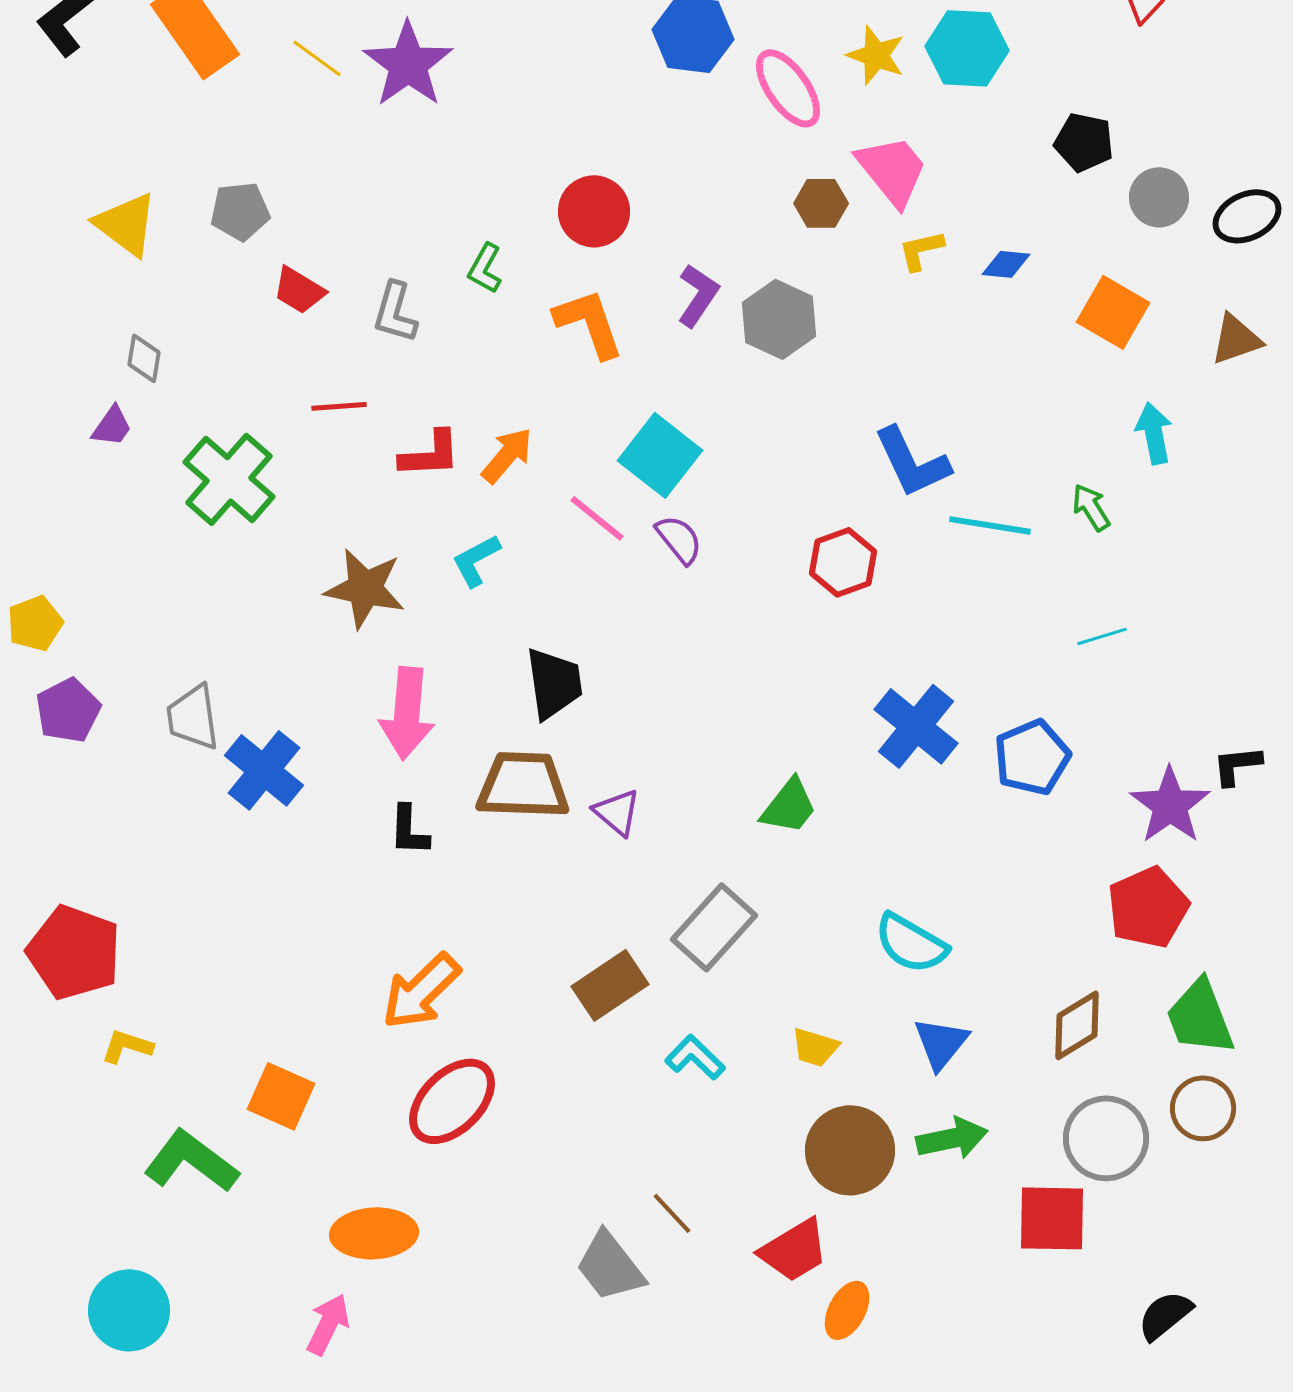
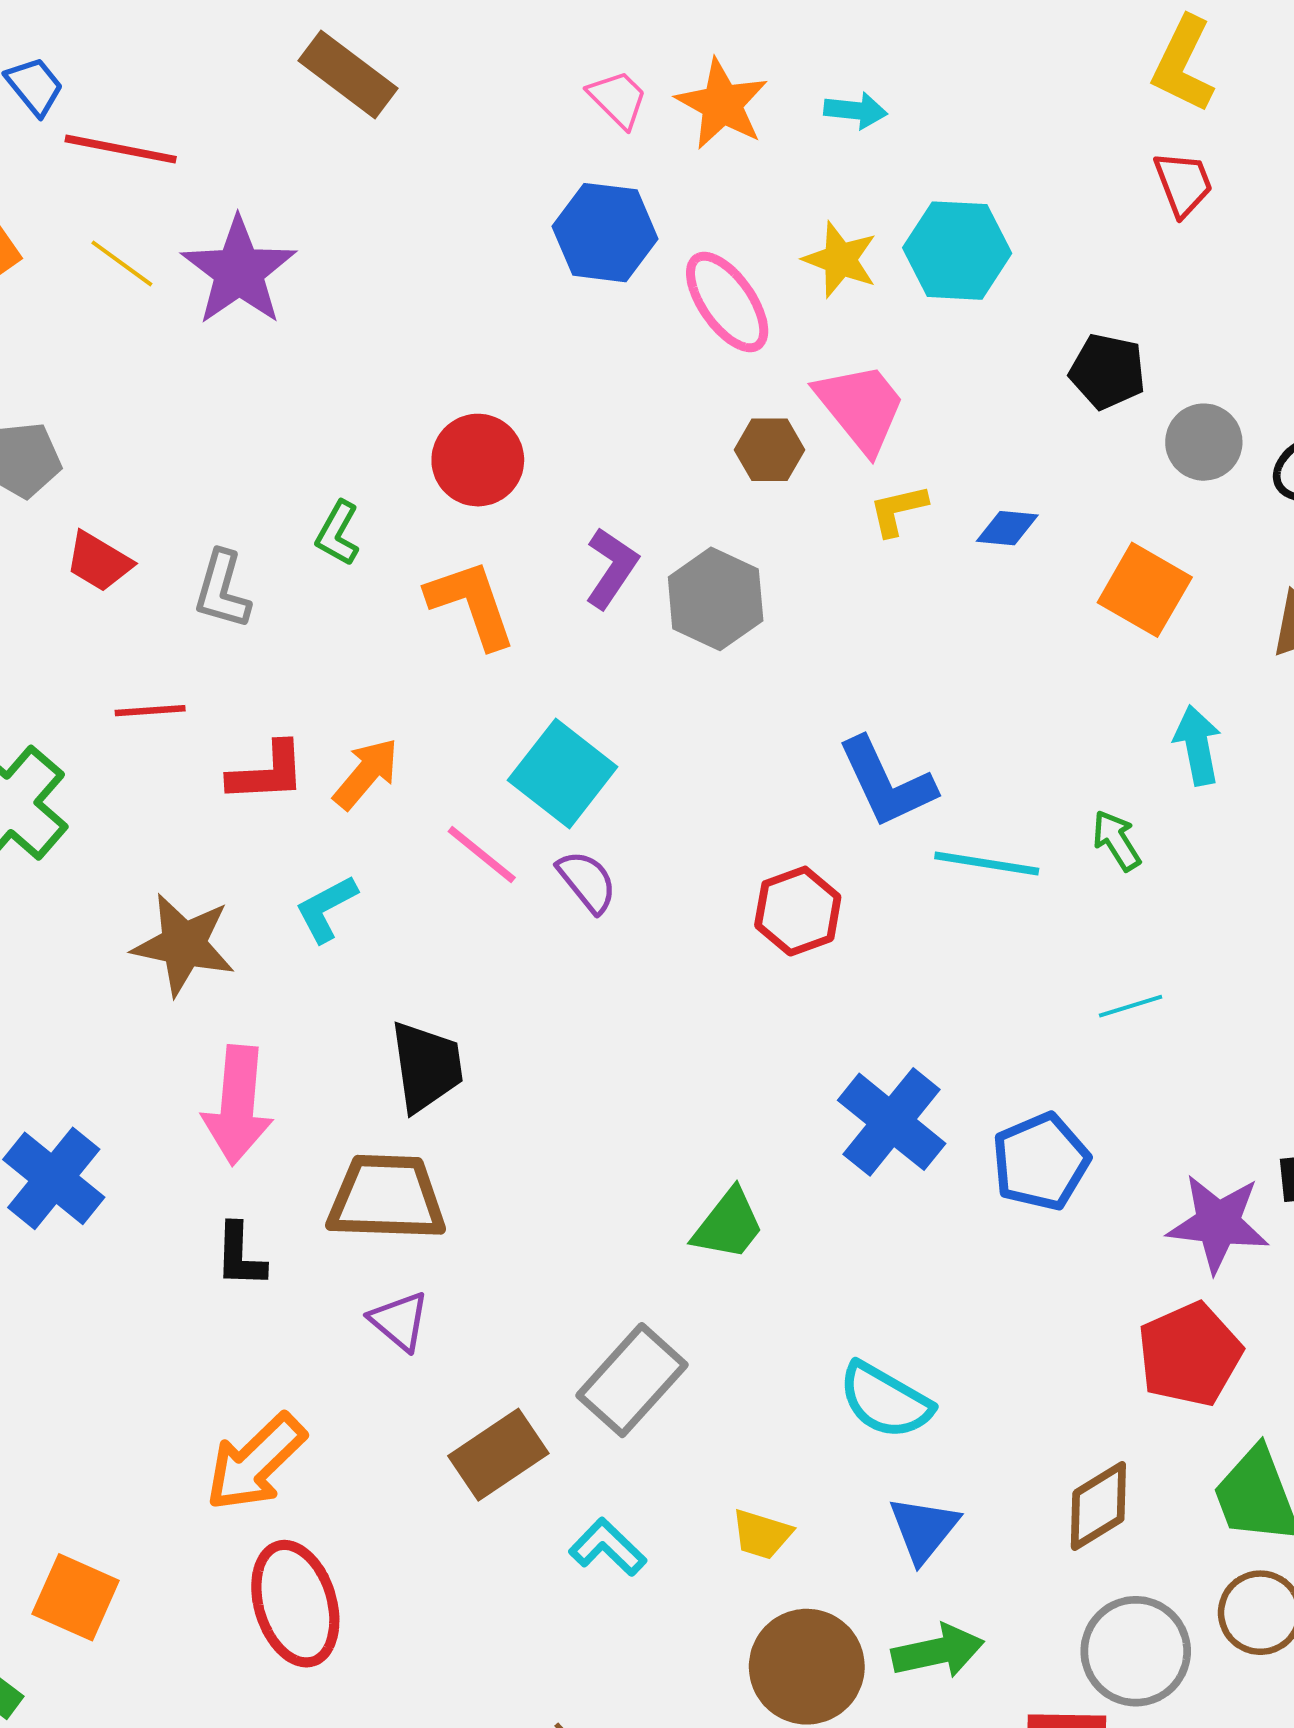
purple star: (1170, 805) -> (1218, 1223), turned -30
purple triangle: (617, 812) -> (399, 1321), moved
red ellipse: (452, 1101) -> (295, 1604), turned -62

